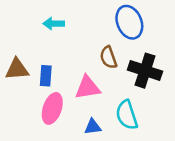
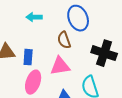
blue ellipse: (129, 22) -> (78, 18), moved
brown semicircle: (108, 57) -> (64, 40), moved

